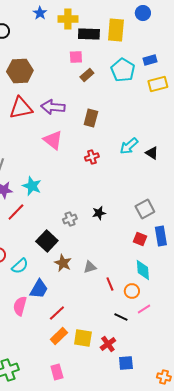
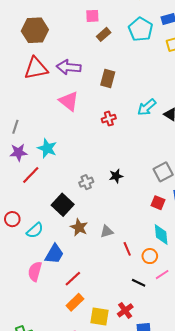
yellow square: (83, 338) -> (100, 317), moved

